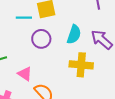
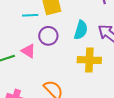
pink triangle: (25, 74) -> (28, 51), moved

